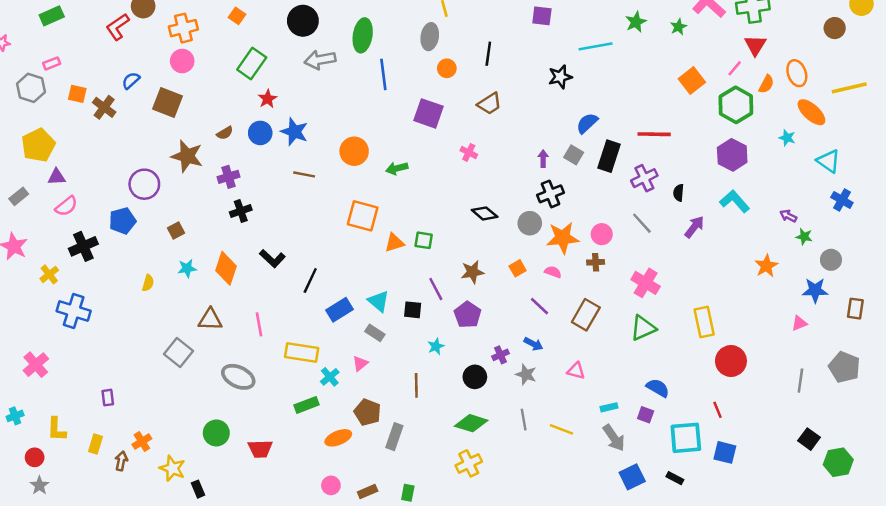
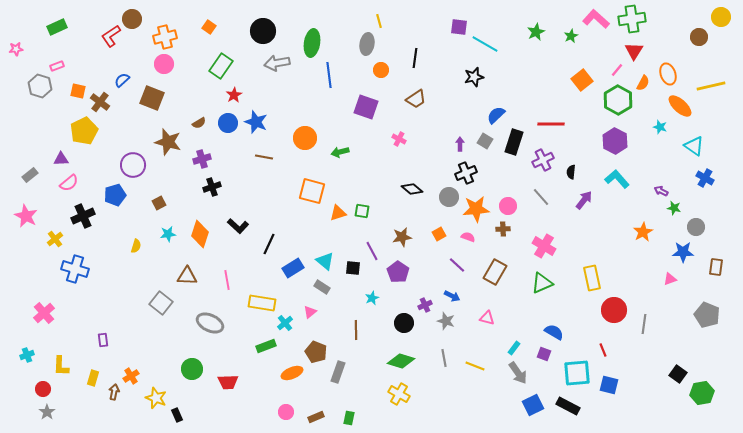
cyan line: (596, 46) -> (485, 44), moved, turned 40
yellow pentagon: (38, 145) -> (84, 131), moved
gray line: (800, 381) -> (644, 324), moved
cyan rectangle: (609, 407) -> (514, 348), turned -40
yellow cross: (469, 463) -> (399, 394), turned -35
black rectangle: (675, 478) -> (568, 406), size x1.6

